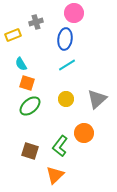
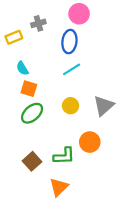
green L-shape: (60, 146) -> (64, 156), turned -130
brown square: (30, 151) -> (32, 161), turned 30

